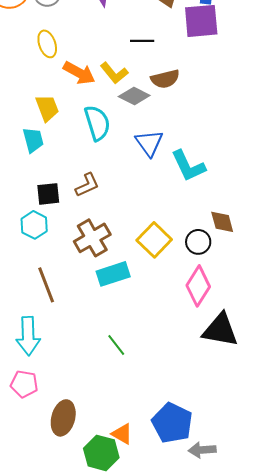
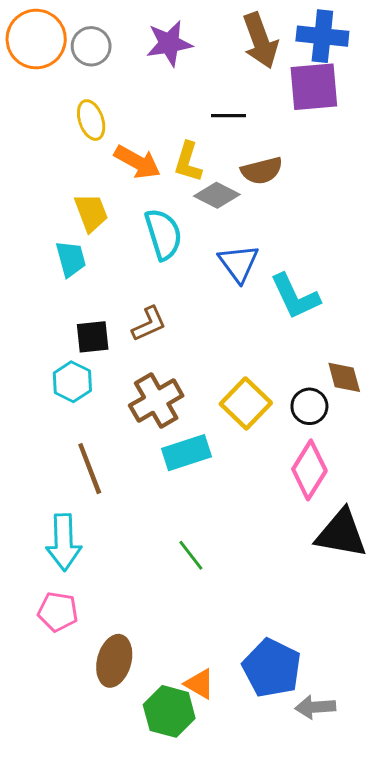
yellow L-shape: (114, 73) -> (188, 162), turned 56

